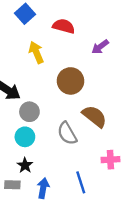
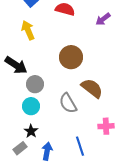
purple arrow: (100, 47) -> (103, 19), moved
yellow arrow: (36, 52) -> (28, 30), moved
gray rectangle: (12, 185) -> (20, 148), turned -40

